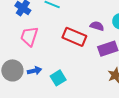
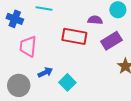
blue arrow: (34, 71) -> (45, 72), moved

